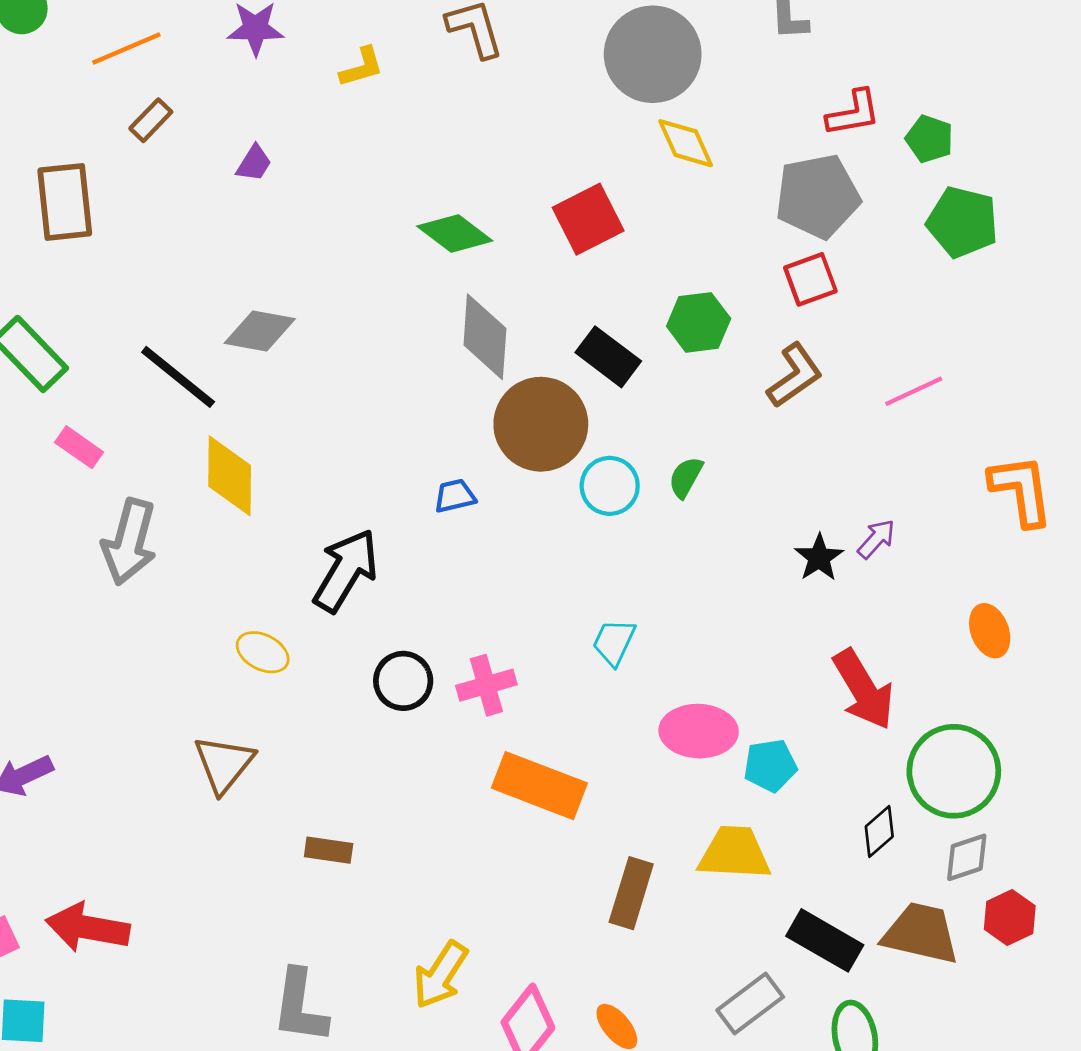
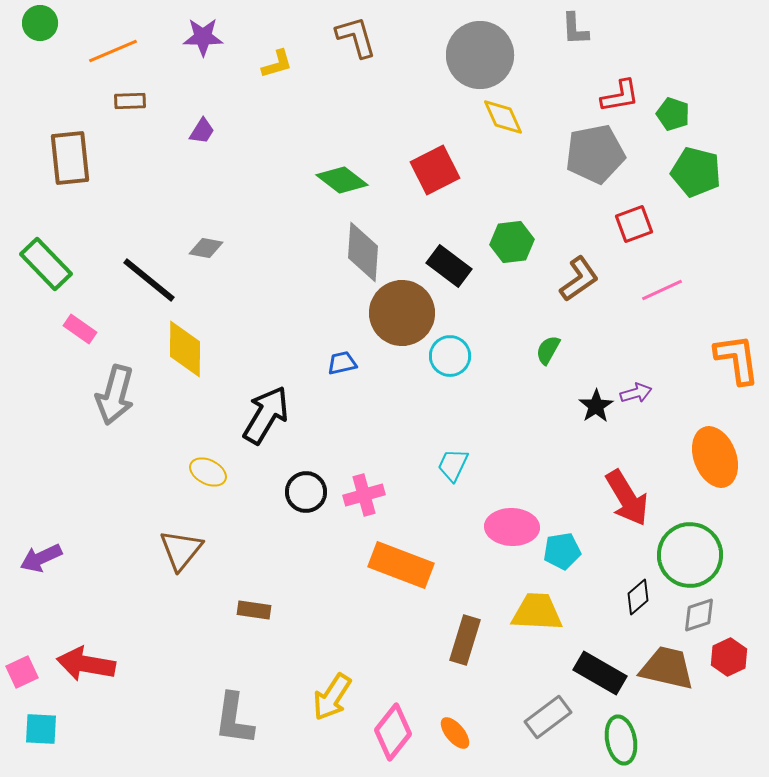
brown rectangle: (151, 120) -> (130, 101), turned 44
red square: (810, 279) -> (634, 224), moved
gray diamond: (260, 331) -> (206, 248), size x0.7
green semicircle: (686, 477) -> (548, 350), moved
purple arrow: (876, 539) -> (636, 393), turned 32
orange ellipse: (990, 631) -> (715, 457), size x1.6

